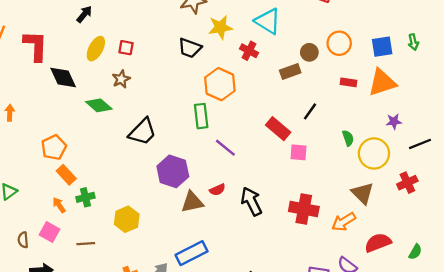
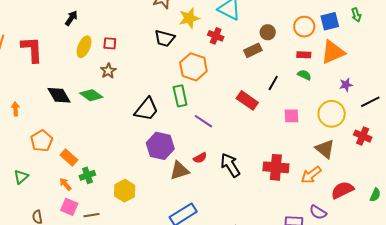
orange circle: (339, 43) -> (304, 27), moved
black diamond: (63, 77) -> (59, 95), moved
black trapezoid: (143, 132) -> (146, 109), moved
green semicircle: (348, 138) -> (304, 75), moved, turned -40
orange pentagon: (54, 147) -> (42, 141), moved
pink square: (299, 152) -> (292, 116), moved
red cross: (407, 183) -> (363, 136), turned -36
pink square: (49, 232) -> (69, 207), moved

